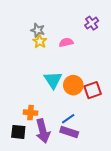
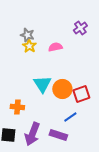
orange cross: (31, 113) -> (17, 107), moved
blue line: (68, 119) -> (70, 117), moved
purple arrow: (43, 131) -> (32, 134), turned 35

